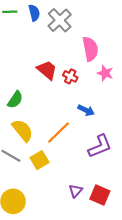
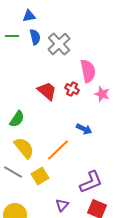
red cross: (70, 76) -> (72, 89), moved
purple L-shape: (100, 146) -> (91, 182), moved
purple triangle: (76, 191) -> (62, 205), moved

